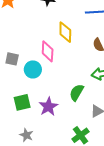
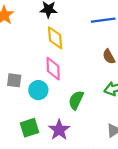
yellow diamond: (65, 32) -> (55, 38), moved
green semicircle: (77, 92) -> (76, 100), moved

